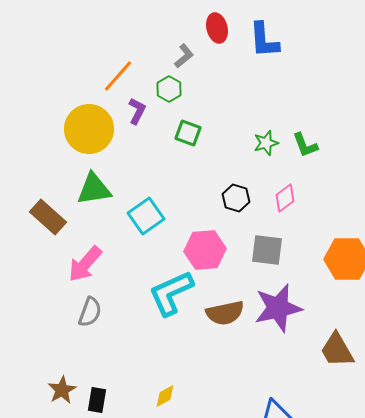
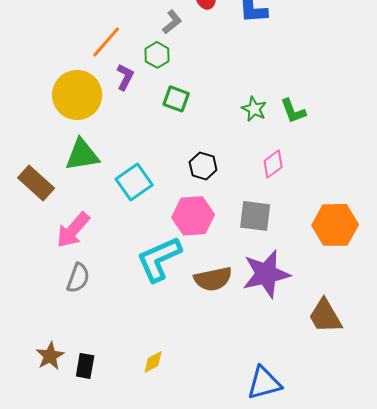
green star: (266, 143) -> (254, 109), turned -30
black hexagon: (236, 198) -> (203, 166), moved

